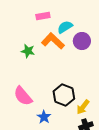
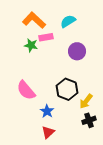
pink rectangle: (43, 16) -> (46, 37), moved
orange L-shape: (53, 41) -> (34, 20), moved
purple circle: (82, 41) -> (77, 51), moved

